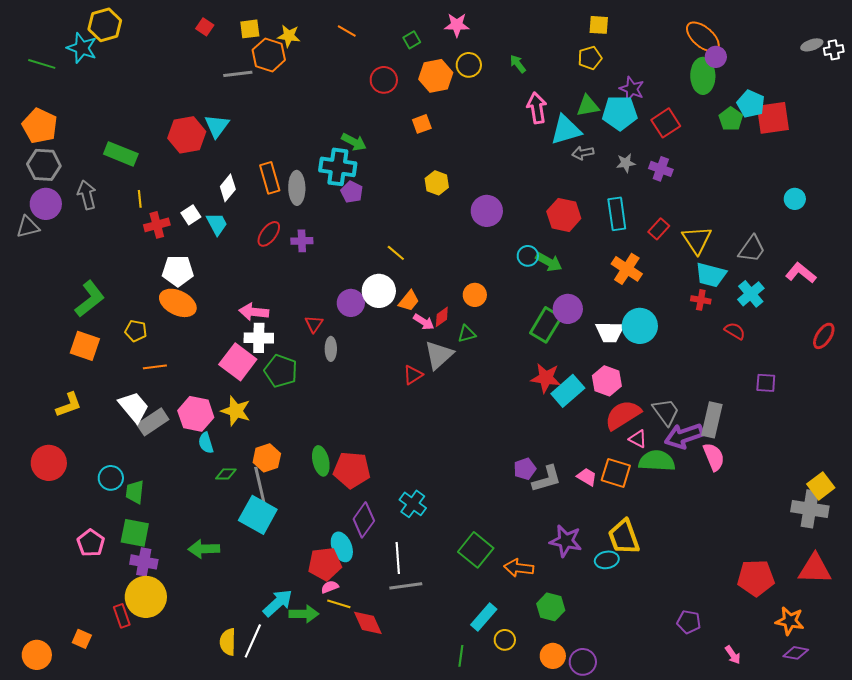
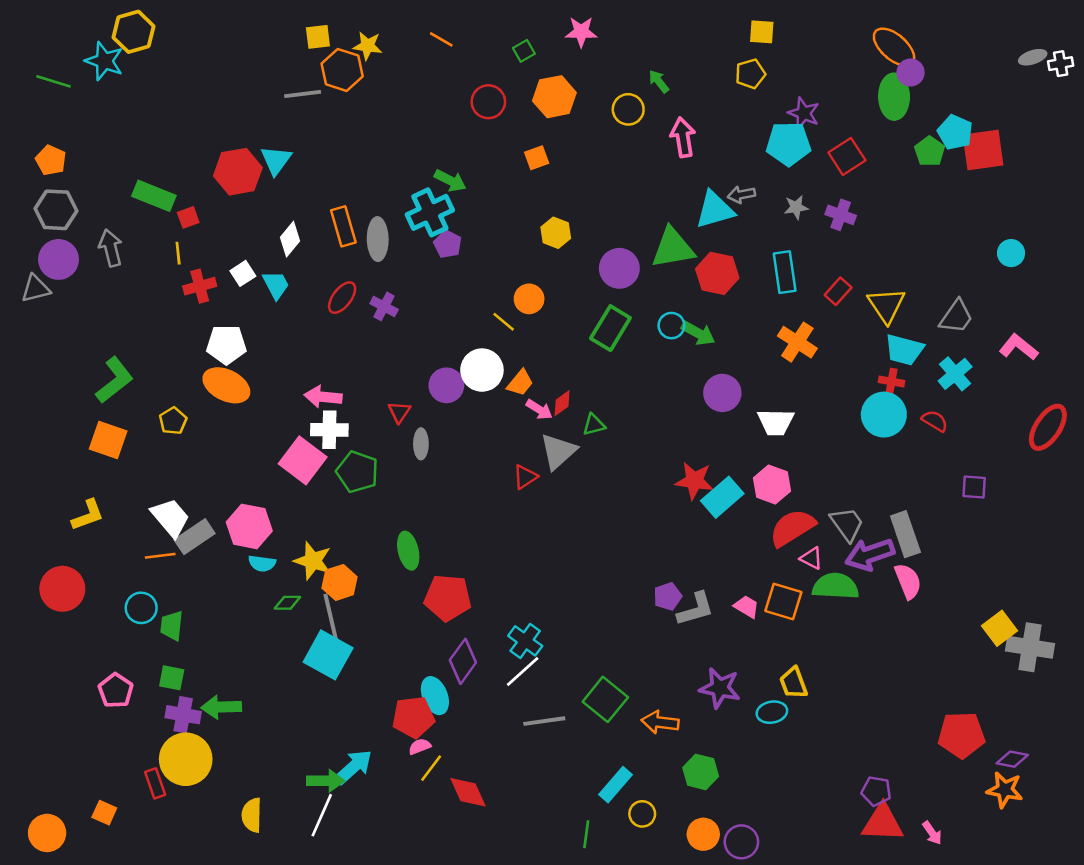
red square: (205, 27) -> (188, 217), moved, turned 36
yellow circle: (469, 65) -> (628, 109), moved
green triangle: (588, 106) -> (673, 248), moved, size x1.5
orange pentagon: (40, 126) -> (51, 160), size x0.7
cyan triangle: (566, 130) -> (715, 210), moved
cyan cross: (338, 167) -> (430, 212), turned -33
purple cross: (302, 241) -> (384, 306), turned 30
orange circle: (475, 295) -> (529, 299), moved
green rectangle: (546, 325) -> (610, 328), moved
cyan circle: (640, 326) -> (884, 415), moved
yellow pentagon: (136, 331) -> (173, 421), turned 30
red ellipse: (824, 336) -> (1048, 427), size x1.4
orange line: (155, 367) -> (160, 556), moved
yellow star: (236, 411) -> (313, 561), moved
gray rectangle: (712, 420) -> (905, 534), turned -32
cyan semicircle: (206, 443) -> (262, 563), turned -65
green ellipse: (321, 461) -> (408, 551), moved
yellow square: (821, 486) -> (1000, 628), moved
green square: (135, 533) -> (172, 678), size x0.7
yellow trapezoid: (624, 537) -> (794, 683), size x0.7
green arrow: (204, 549) -> (221, 707), moved
white line: (398, 558) -> (523, 671), moved, turned 52
red triangle: (815, 569) -> (883, 823), moved
gray line: (406, 586) -> (544, 721), moved
yellow line: (339, 604) -> (431, 768), turned -70
green arrow: (304, 614) -> (326, 781), moved
yellow semicircle: (228, 642) -> (252, 815), moved
purple diamond: (796, 653) -> (1012, 759), moved

